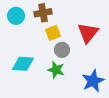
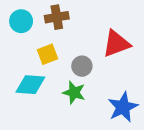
yellow square: (53, 33) -> (48, 54), moved
red triangle: (88, 33) -> (116, 44), turned 30

